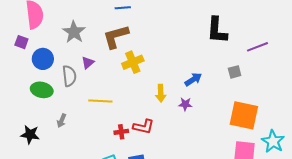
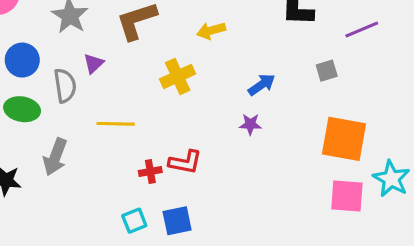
yellow cross: (133, 62) -> (178, 76), moved
yellow arrow: (161, 93) -> (211, 31), moved, turned 78
gray arrow: (62, 121) -> (55, 157), size x1.6

